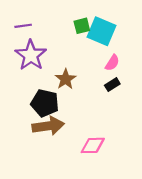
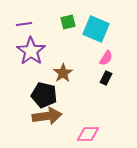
green square: (82, 26) -> (68, 22), moved
black rectangle: (112, 85) -> (106, 78), turned -32

